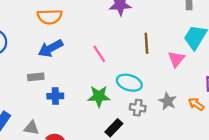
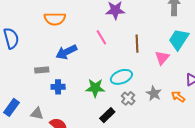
blue arrow: (50, 48) -> (66, 52), moved
pink line: (99, 54) -> (101, 37), moved
cyan ellipse: (129, 83) -> (121, 77), turned -40
gray cross: (138, 108) -> (128, 98), turned 32

